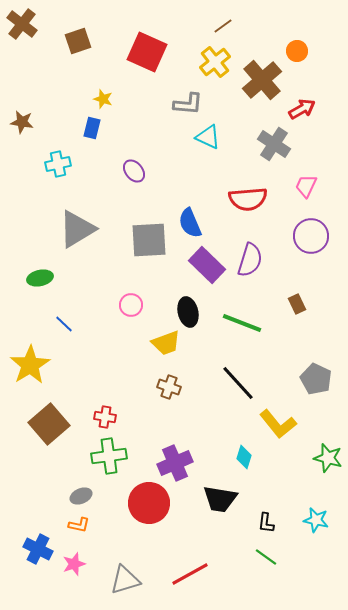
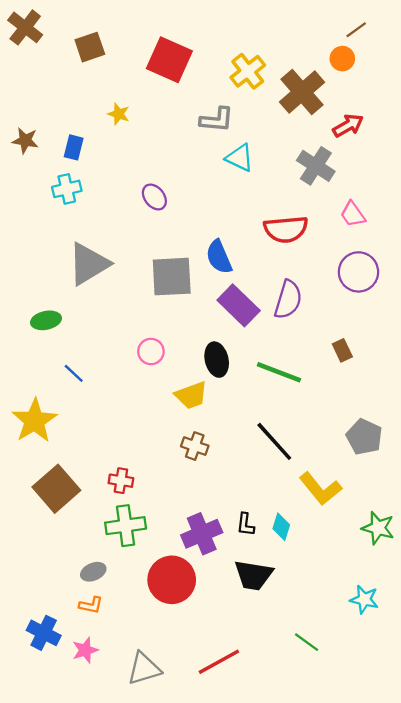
brown line: (223, 26) -> (356, 30), moved
blue rectangle: (92, 128) -> (74, 147), moved
pink trapezoid: (306, 186) -> (353, 214), turned -60
black L-shape: (266, 523) -> (245, 524), moved

